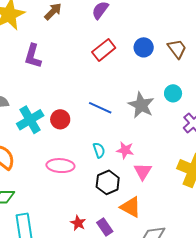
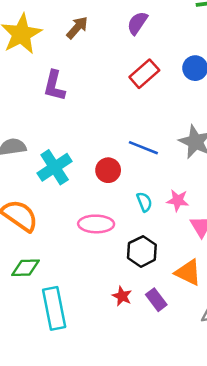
red circle: (60, 119) -> (108, 170), moved
black hexagon: (108, 182) -> (142, 251), moved

